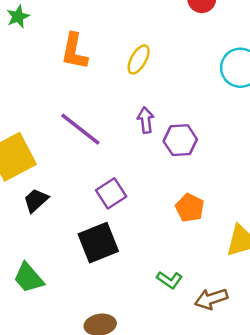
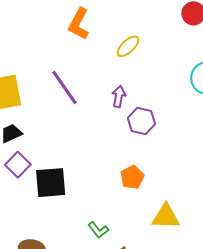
purple square: (111, 193) -> (18, 165), moved, turned -30

